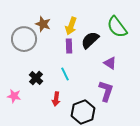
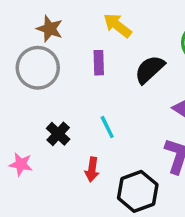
brown star: (43, 24) -> (50, 29), moved
yellow arrow: (71, 26) -> (117, 25), moved, turned 108
purple rectangle: (69, 46) -> (99, 63), moved

